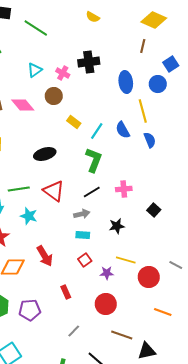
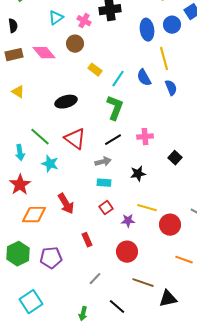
blue circle: (158, 84) -> (172, 25), moved
green line: (19, 189) -> (40, 137), turned 50

